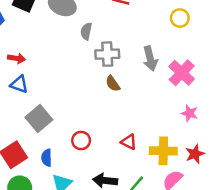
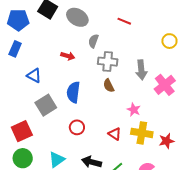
red arrow: (17, 58) -> (68, 56), moved
pink star: (189, 113) -> (134, 110), moved
yellow cross: (163, 151) -> (142, 133), moved
red star: (195, 154) -> (166, 141), moved
blue semicircle: (47, 158) -> (73, 92), moved, size x1.5

